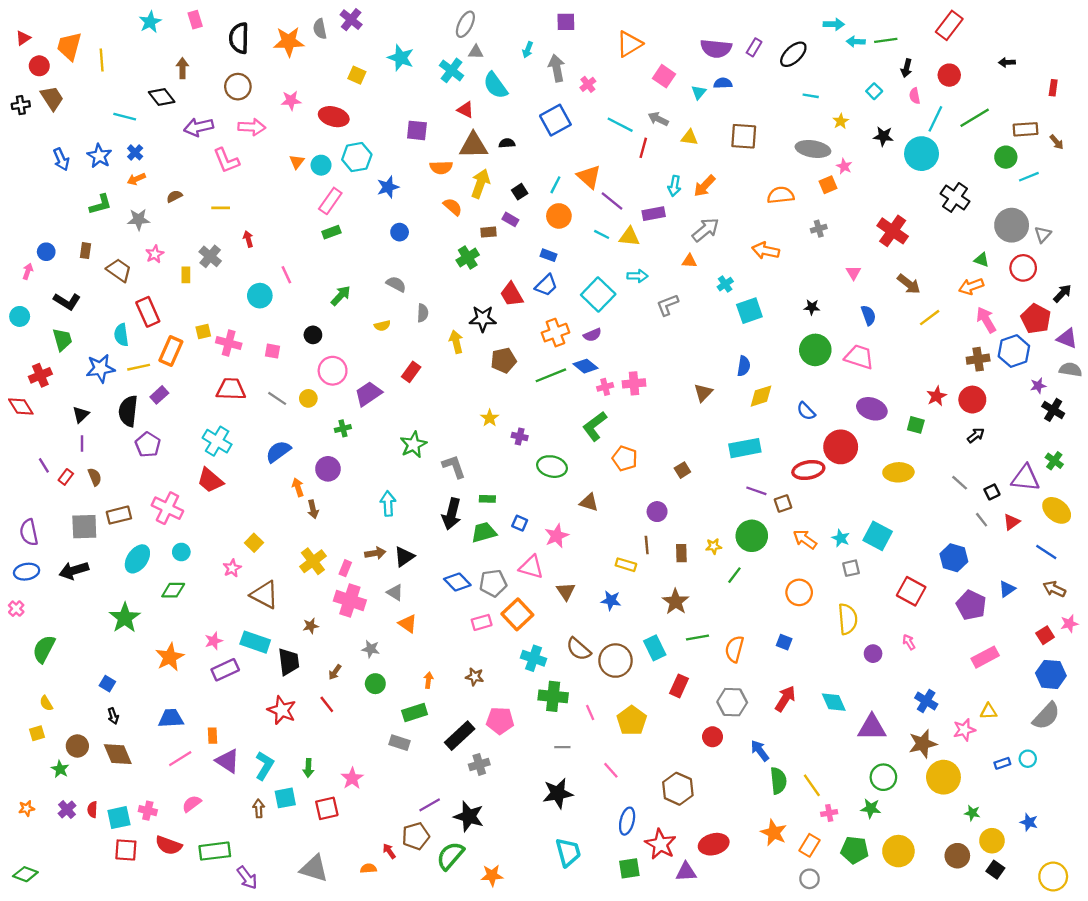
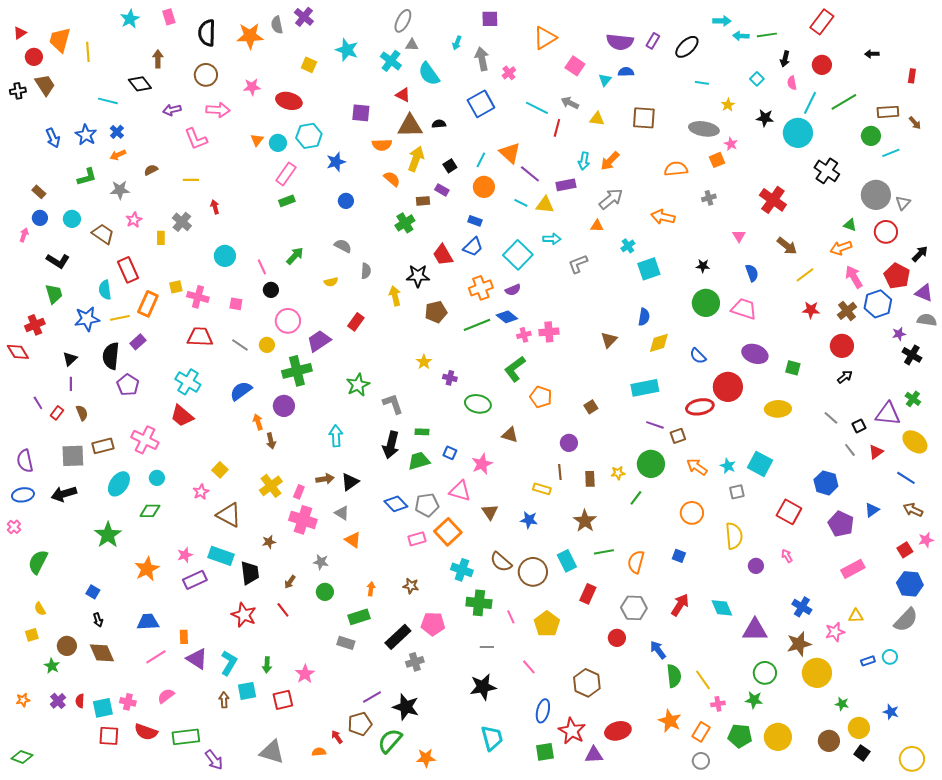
purple arrow: (199, 127) -> (172, 110), size x0.7
brown rectangle: (85, 251) -> (39, 192), moved, turned -56
pink line: (286, 275) -> (262, 267), moved
cyan circle: (20, 316) -> (72, 219), moved
brown cross: (978, 359) -> (847, 311), turned -30
red star: (937, 396) -> (811, 310), moved, turned 30
green cross: (343, 428) -> (297, 371), size x2.0

